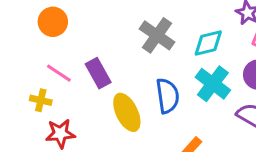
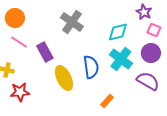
gray cross: (157, 35) -> (72, 22), moved
pink line: (59, 73) -> (19, 42), moved

